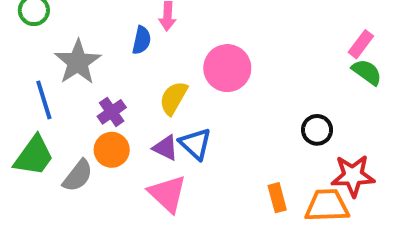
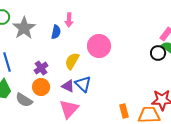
gray star: (78, 62) -> (24, 28), moved
black circle: (317, 130) -> (158, 53), moved
gray semicircle: (78, 176) -> (24, 100), turned 84
pink triangle: (167, 194) -> (69, 109), turned 30

